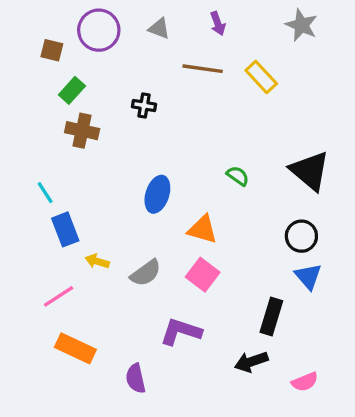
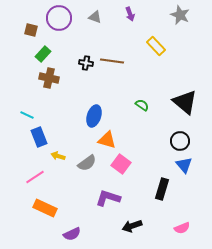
brown line: (203, 69) -> (112, 61), moved
cyan line: (45, 193) -> (27, 115), turned -32
orange triangle: (203, 229) -> (107, 140), moved
black arrow: (251, 362) -> (132, 226), moved
purple semicircle: (136, 378) -> (72, 234), moved, turned -102

